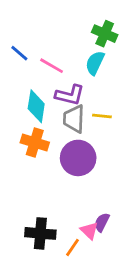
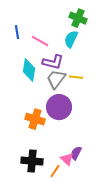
blue line: (19, 53) -> (17, 32), turned 40
gray trapezoid: (74, 119) -> (56, 79), turned 35
orange cross: (35, 143) -> (35, 119), moved

